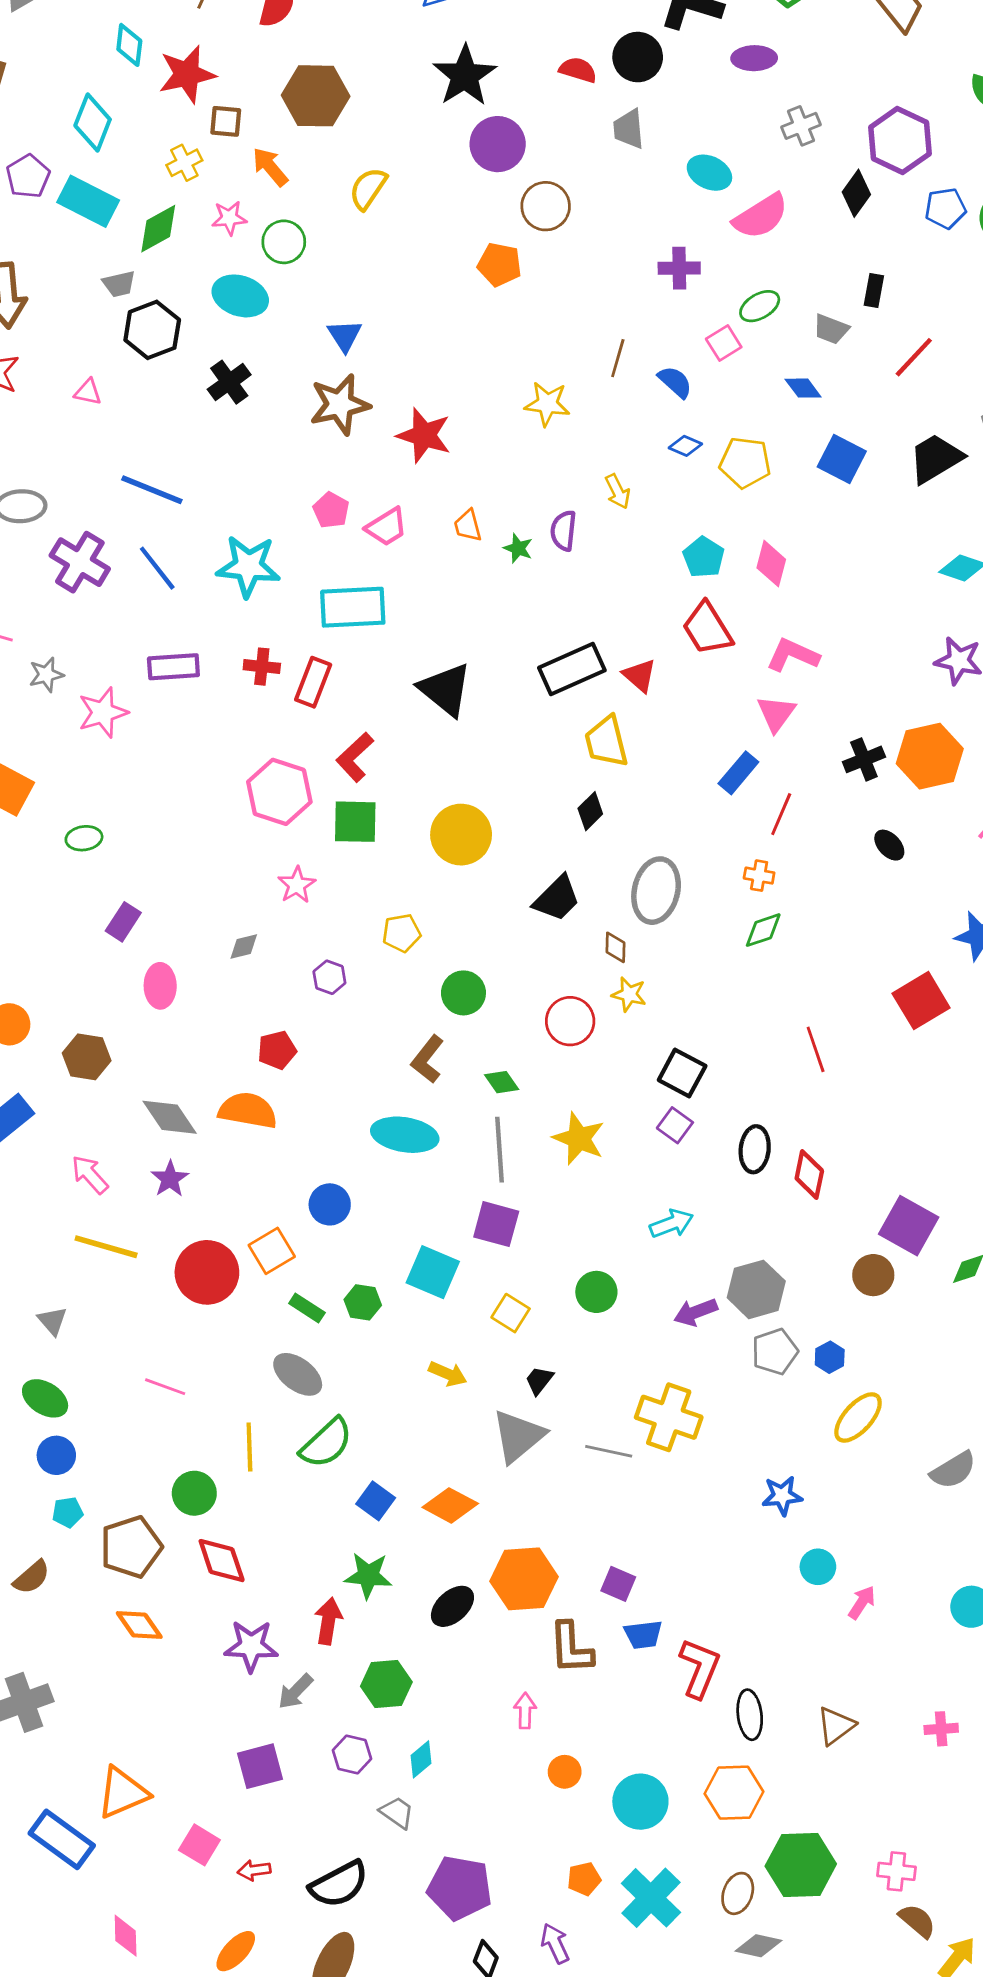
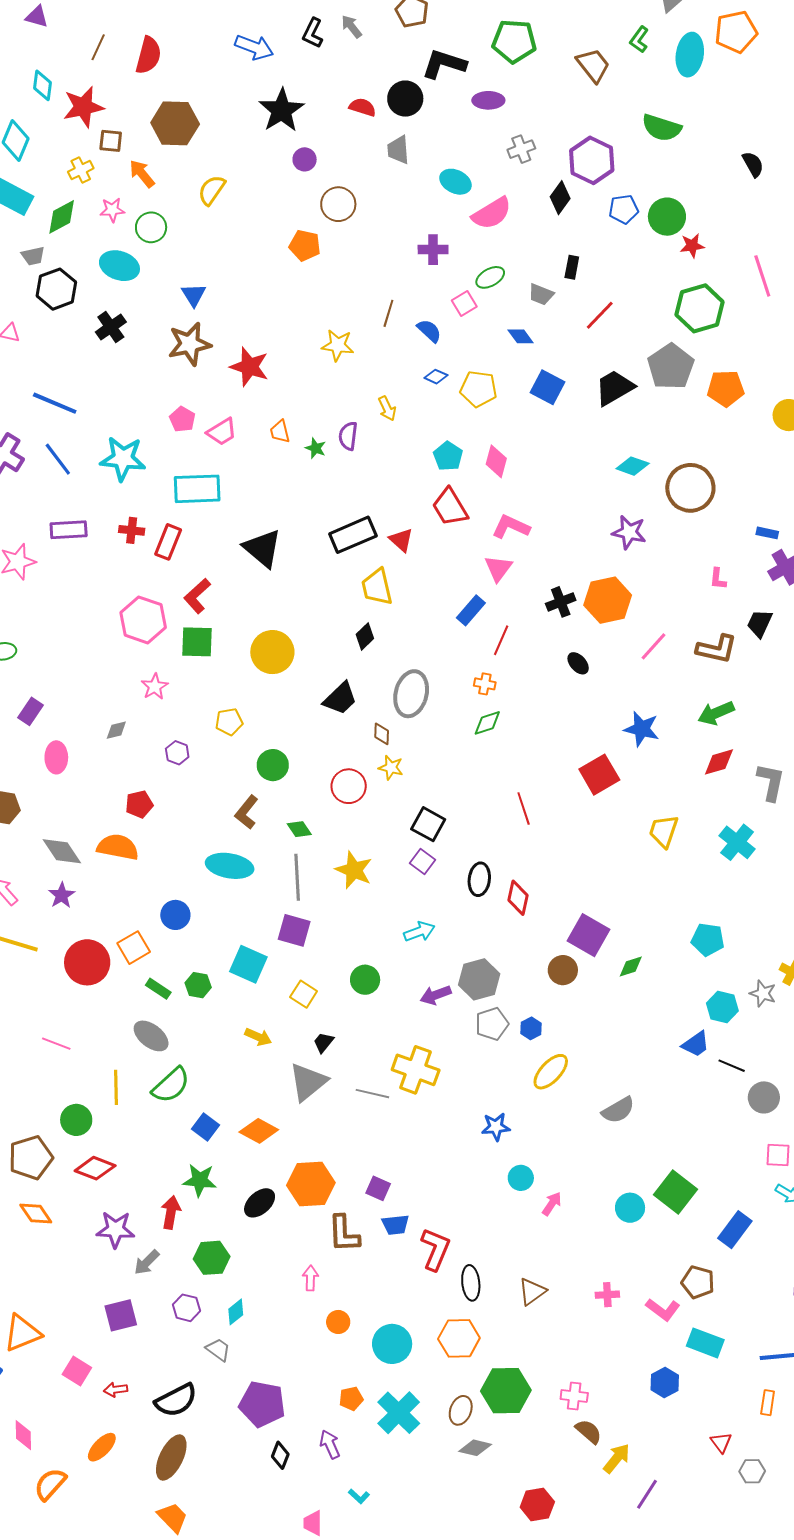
purple circle: (498, 144) -> (305, 159), size x0.6
red diamond: (222, 1561) -> (95, 1168), turned -51

